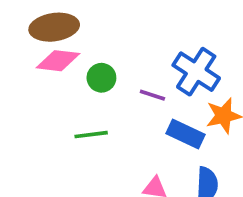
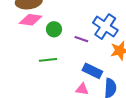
blue rectangle: (186, 134) -> (92, 71), moved

